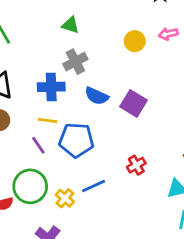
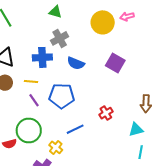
yellow circle: (135, 41) -> (103, 22), size x1.5
purple square: (133, 103) -> (115, 63), moved
yellow line: (47, 121) -> (31, 82), moved
yellow cross: (65, 198) -> (56, 147), moved

